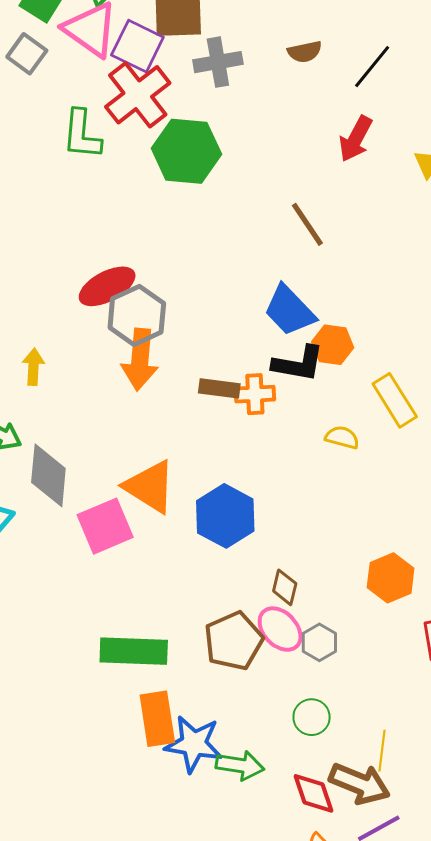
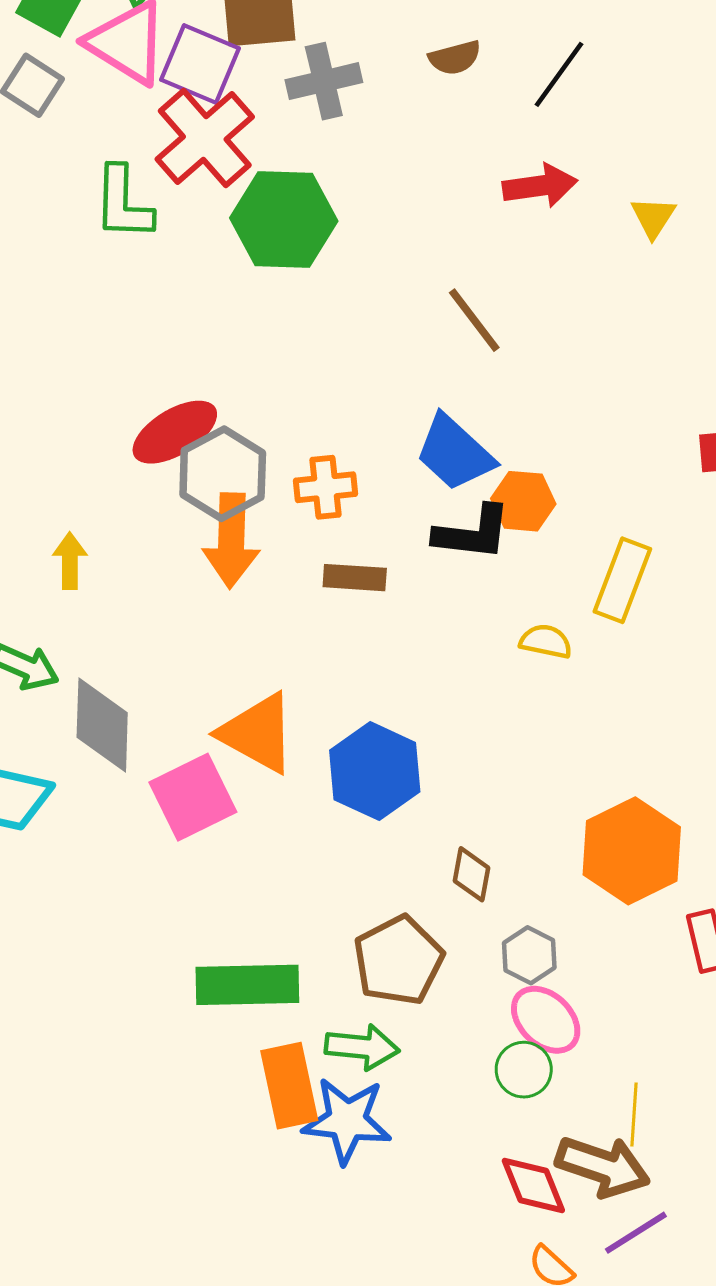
red arrow: (356, 139) -> (540, 186), turned -123
orange cross: (255, 394) -> (326, 487), moved
yellow rectangle: (395, 400) -> (622, 580), turned 56
orange hexagon: (391, 578) -> (632, 851), size x1.4
pink ellipse: (280, 629) -> (546, 1020), moved
green arrow: (240, 765) -> (362, 1047), moved

